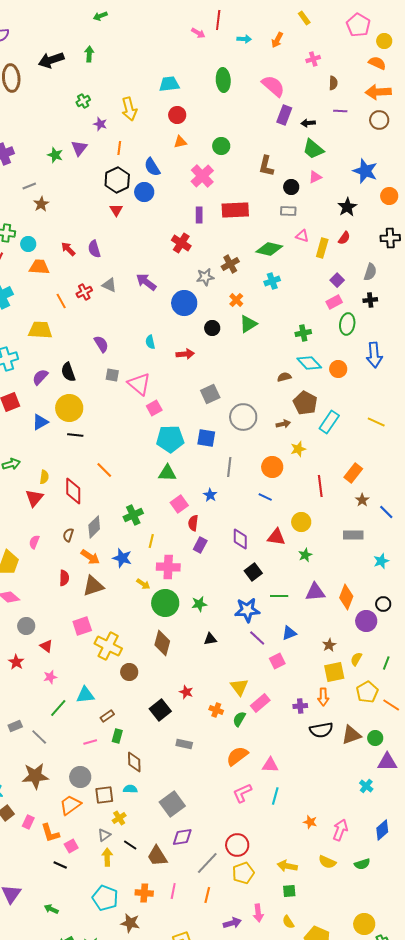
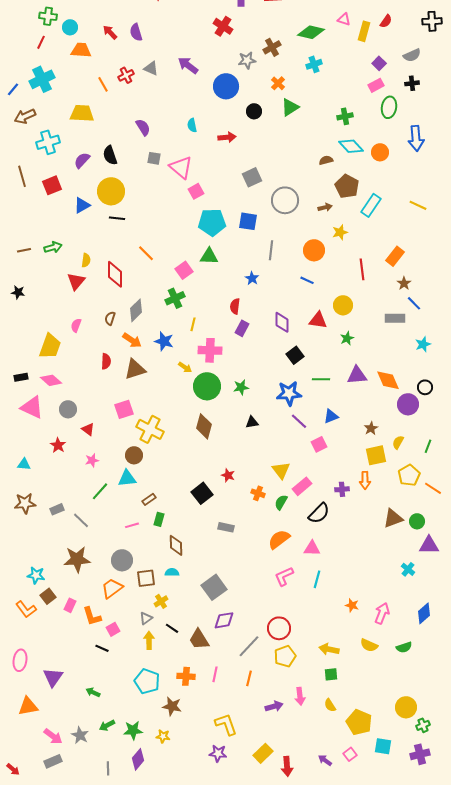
gray semicircle: (370, 272) -> (412, 55), turned 48
pink square: (179, 504) -> (184, 270), moved
blue line: (386, 512) -> (414, 303), moved
orange diamond: (346, 597) -> (388, 380), turned -45
brown circle: (129, 672) -> (134, 455), moved
black semicircle: (321, 730) -> (319, 513), moved, turned -35

